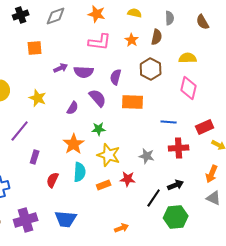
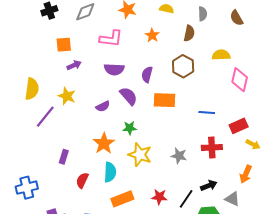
orange star: (132, 40) -> (152, 35), moved
pink L-shape: (100, 42) -> (111, 38), moved
purple arrow: (61, 68) -> (74, 65), moved
pink diamond: (189, 88) -> (240, 80), moved
purple semicircle: (73, 108) -> (103, 106), turned 32
blue line: (169, 122) -> (207, 113), moved
purple line: (20, 131) -> (45, 117), moved
red star: (128, 179) -> (159, 197), moved
orange rectangle: (104, 185) -> (122, 199), moved, size x1.5
gray triangle: (214, 198) -> (232, 199), moved

